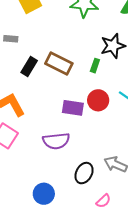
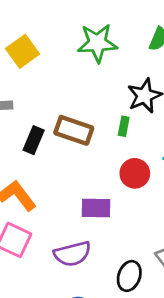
purple rectangle: (73, 108) -> (96, 208), moved
purple semicircle: (56, 141) -> (72, 254), moved

